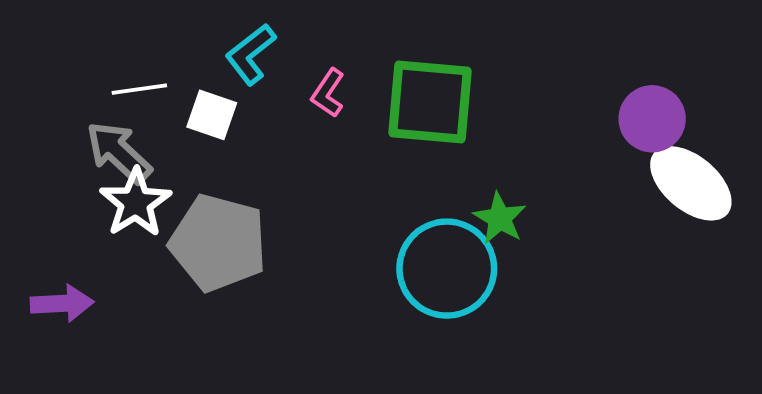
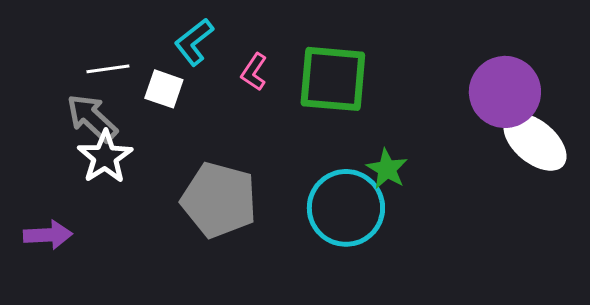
purple circle: (652, 119) -> (505, 92), size x1.4
gray pentagon: (218, 243) -> (219, 200), moved

